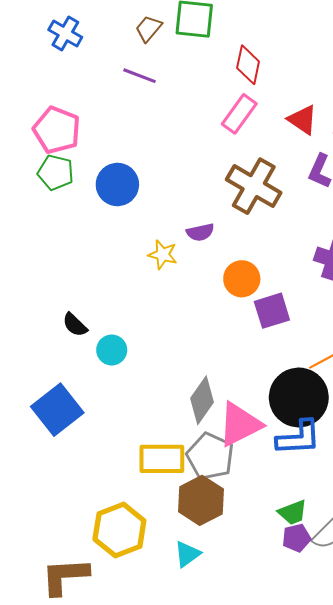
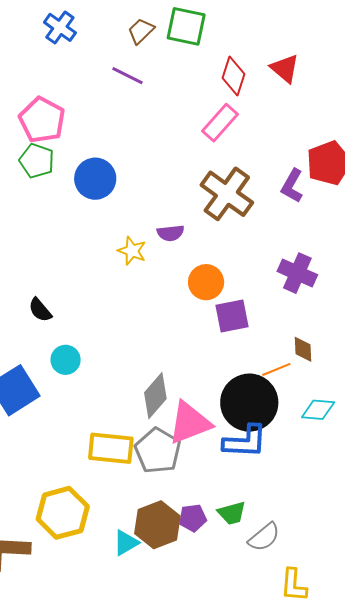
red triangle: (303, 120) -> (285, 69), moved
cyan circle: (112, 350) -> (66, 360), moved
brown hexagon: (201, 500) -> (157, 525), moved
purple pentagon: (296, 538) -> (193, 518), moved

